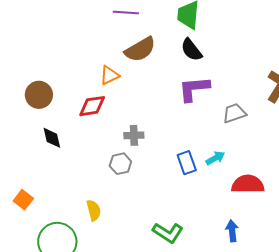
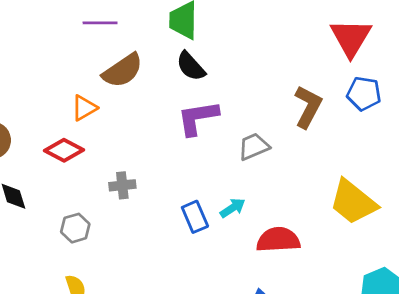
red diamond: (92, 106) -> (64, 150), turned 40
gray hexagon: (120, 164) -> (75, 228), moved

